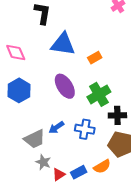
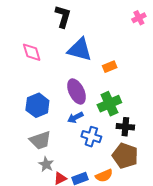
blue hexagon: (19, 90) -> (37, 105), moved
blue arrow: (56, 127) -> (75, 117), moved

